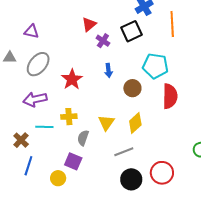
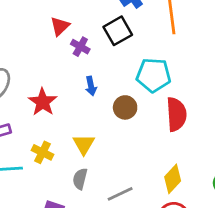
yellow cross: (69, 117) -> (42, 152), turned 35
yellow triangle: (106, 123) -> (84, 144), moved
yellow diamond: (135, 123) -> (173, 179), moved
gray semicircle: (83, 138) -> (80, 179), moved

